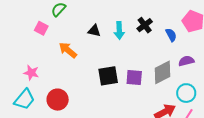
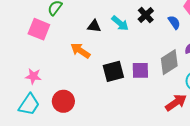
pink square: (41, 28) -> (39, 29), size x1.5
cyan arrow: (119, 30) -> (120, 23), turned -42
orange arrow: (68, 50) -> (80, 51), moved

